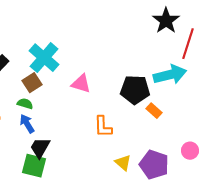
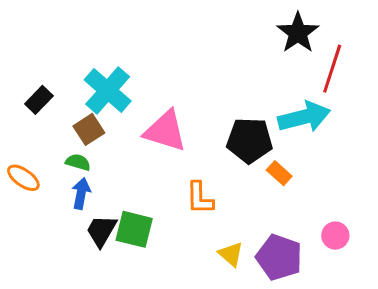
pink triangle: (81, 84) -> (165, 131), size x1.4
blue arrow: (27, 124) -> (81, 193), turned 42
green square: (34, 166) -> (134, 229), moved

